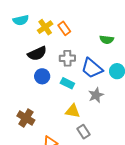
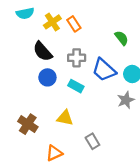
green semicircle: (107, 40) -> (122, 38), turned -136
black semicircle: (37, 53) -> (43, 52), turned 72
gray star: (96, 95) -> (126, 100), moved
yellow triangle: (73, 111) -> (65, 118), moved

